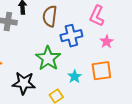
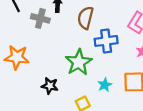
black star: (24, 83) -> (50, 86), size x0.7

